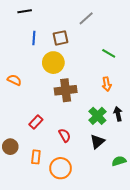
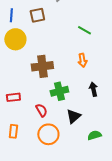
yellow circle: (53, 63) -> (15, 39), moved
green cross: (97, 116) -> (59, 91), moved, turned 30
red rectangle: (36, 122) -> (13, 97), turned 40
orange circle: (61, 168) -> (48, 134), moved

